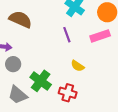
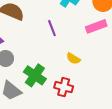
purple line: (67, 35) -> (52, 28), moved

